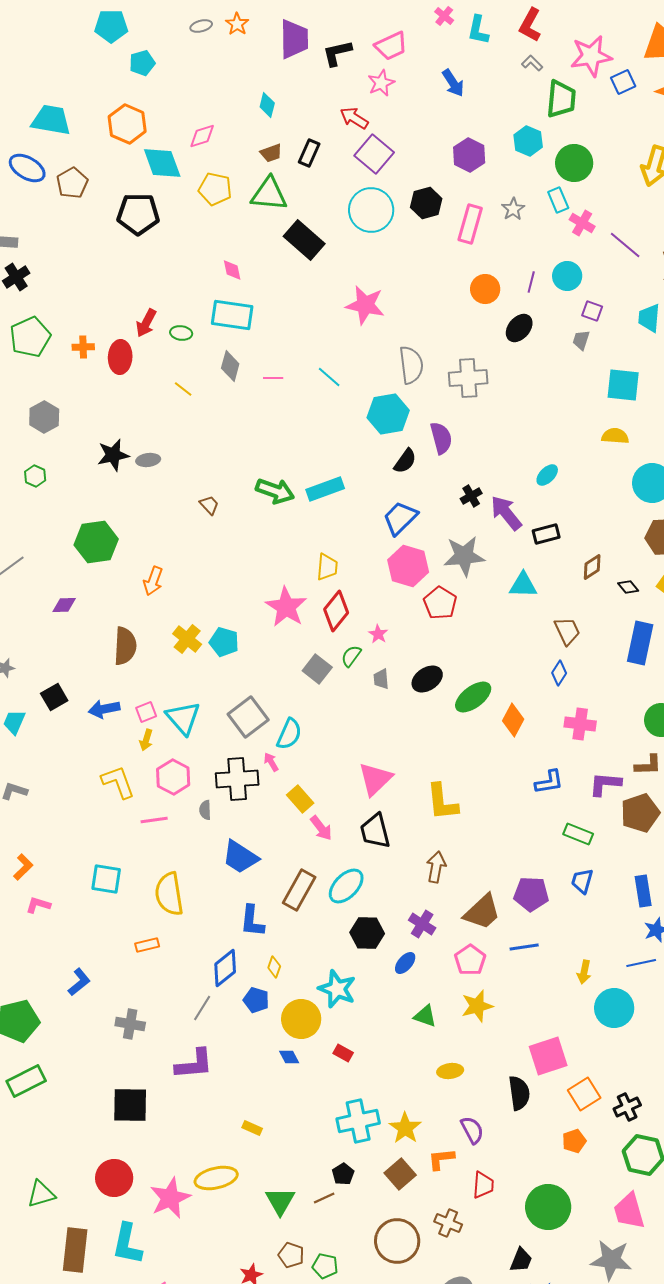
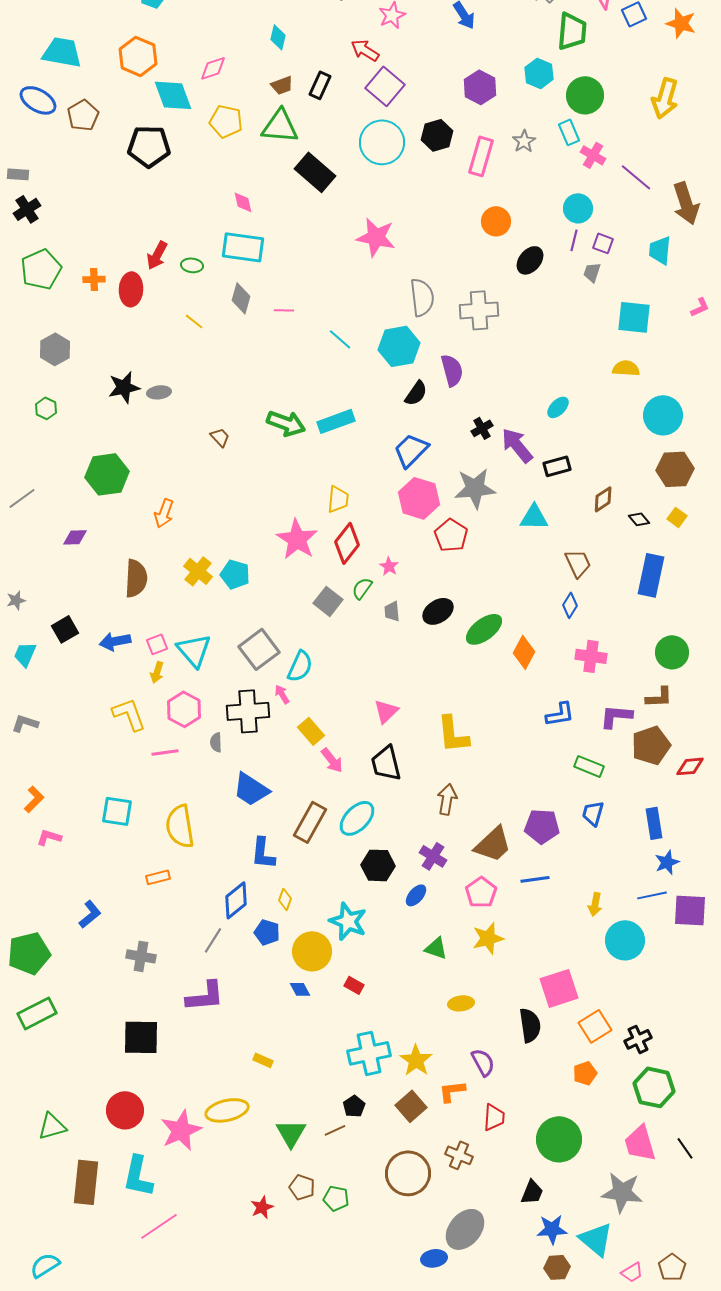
purple line: (531, 282) -> (574, 240), moved
cyan line: (329, 377) -> (340, 339), moved
pink triangle: (375, 779) -> (386, 711), size x0.7

